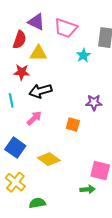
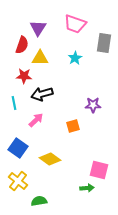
purple triangle: (36, 22) -> (38, 28), turned 36
pink trapezoid: (66, 28) -> (75, 24), moved
cyan star: (83, 55) -> (75, 58), moved
orange square: (73, 124) -> (73, 126), turned -32

